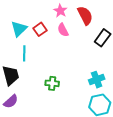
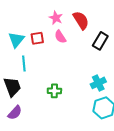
red square: (40, 29) -> (37, 38), turned 32

